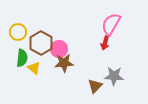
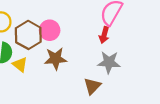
pink circle: (59, 49) -> (50, 30), moved
gray star: (114, 76) -> (109, 62), moved

